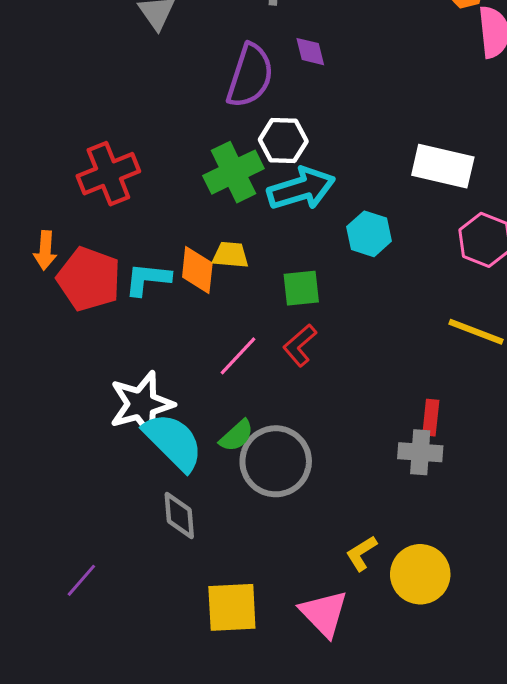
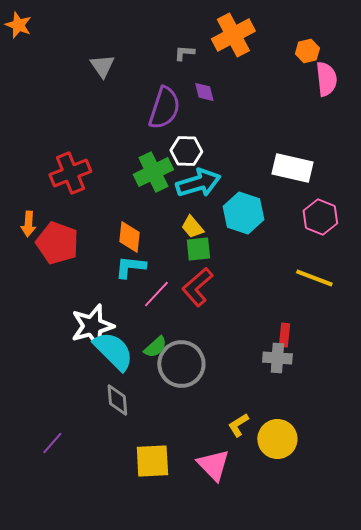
cyan hexagon: (369, 234) -> (243, 213), size x1.4
yellow trapezoid: (230, 255) -> (192, 227), moved, turned -135
cyan L-shape: (148, 279) -> (130, 267), moved
red L-shape: (300, 345) -> (197, 287), size x1.4

